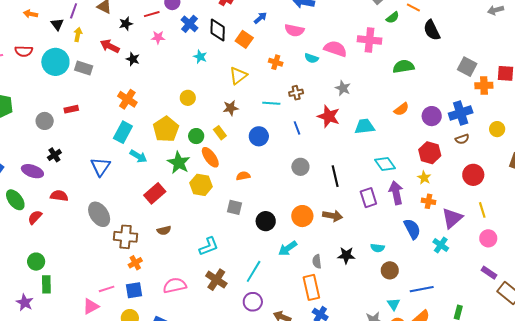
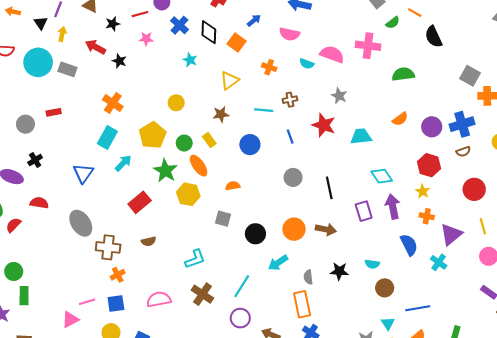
cyan arrow: (138, 156) -> (123, 163), turned -78

